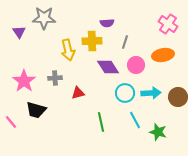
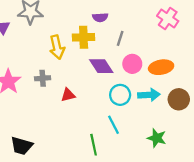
orange ellipse: (163, 55) -> (161, 67), moved
black trapezoid: (36, 110) -> (22, 146), moved
cyan line: (135, 120) -> (113, 125), moved
green line: (101, 122) -> (94, 145), moved

